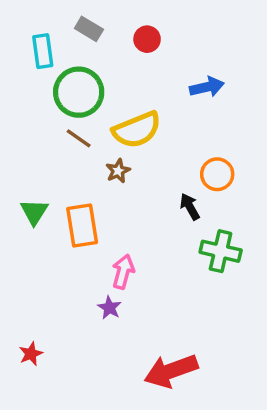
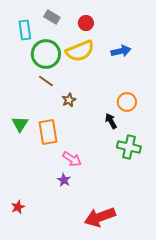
yellow semicircle: (137, 130) -> (80, 51), moved
pink arrow: (123, 272) -> (72, 159), turned 108

